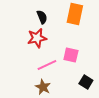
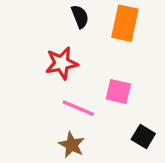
black semicircle: (42, 17) -> (80, 17), moved
pink line: (47, 65) -> (78, 108), turned 48

